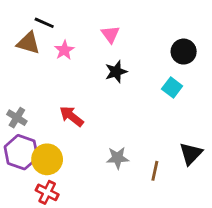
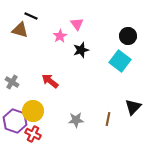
pink star: (64, 50) -> (60, 36), moved
cyan square: (172, 87) -> (120, 61), size x1.5
purple hexagon: (21, 152) -> (15, 121), moved
gray star: (117, 158) -> (76, 120), moved

